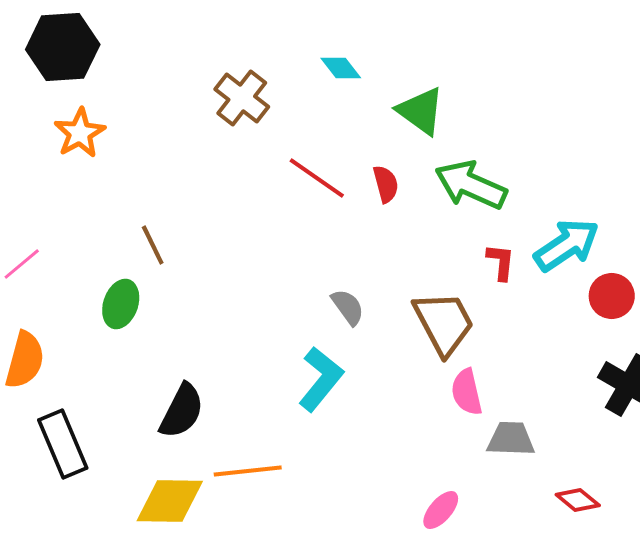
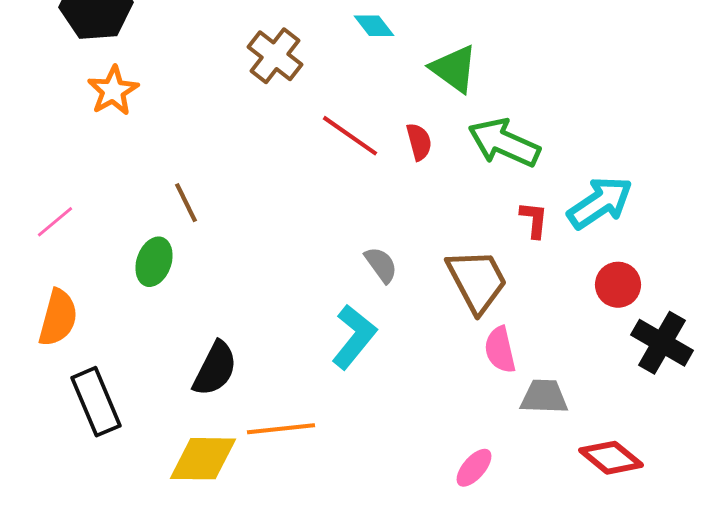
red circle: (612, 296) -> (618, 285), moved
red diamond: (578, 500) -> (611, 458), size x1.4

